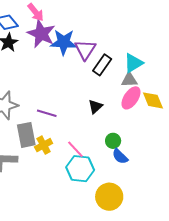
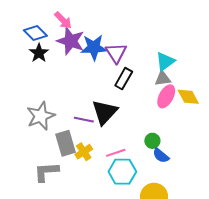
black rectangle: (102, 65) -> (124, 79), moved
black triangle: (95, 107) -> (105, 112), moved, size x1.8
pink line: (75, 149) -> (116, 153), turned -60

